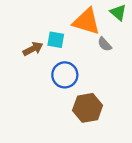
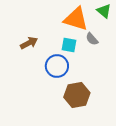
cyan square: (56, 40) -> (69, 45), moved

